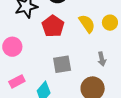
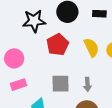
gray arrow: (102, 59) -> (87, 84), moved
pink rectangle: (17, 81) -> (18, 85), moved

